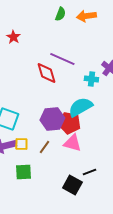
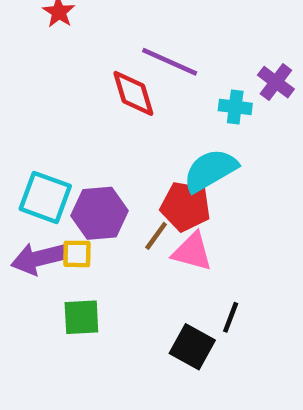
purple hexagon: (52, 119) -> (100, 213), moved
brown line: (44, 147) -> (156, 236), moved
black line: (89, 172) -> (231, 317), turned -48

